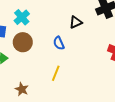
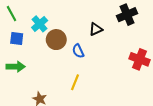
brown circle: (23, 42) -> (56, 40), moved

